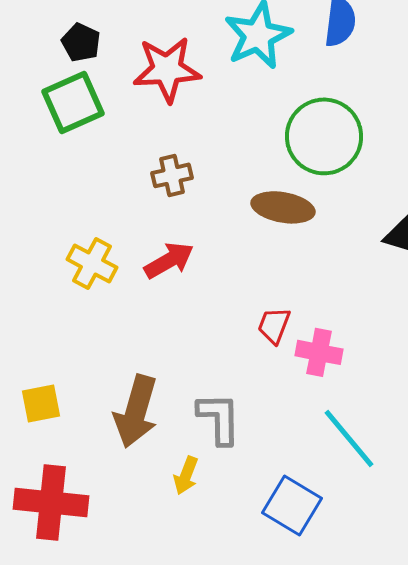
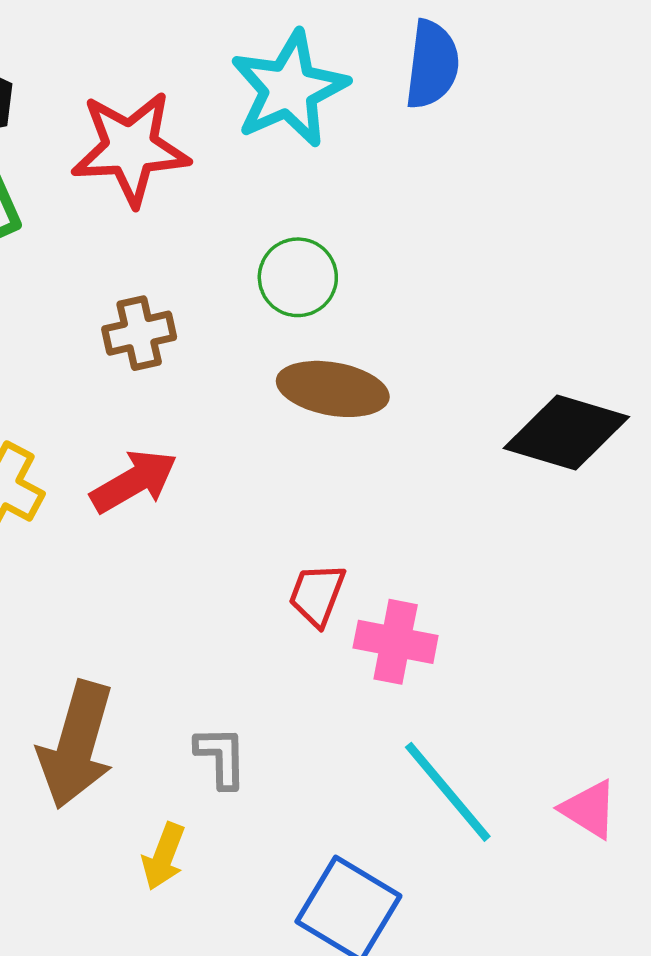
green circle: (324, 136) -> (298, 277), moved, size x0.6
gray L-shape: (219, 418) -> (221, 757), size x0.7

